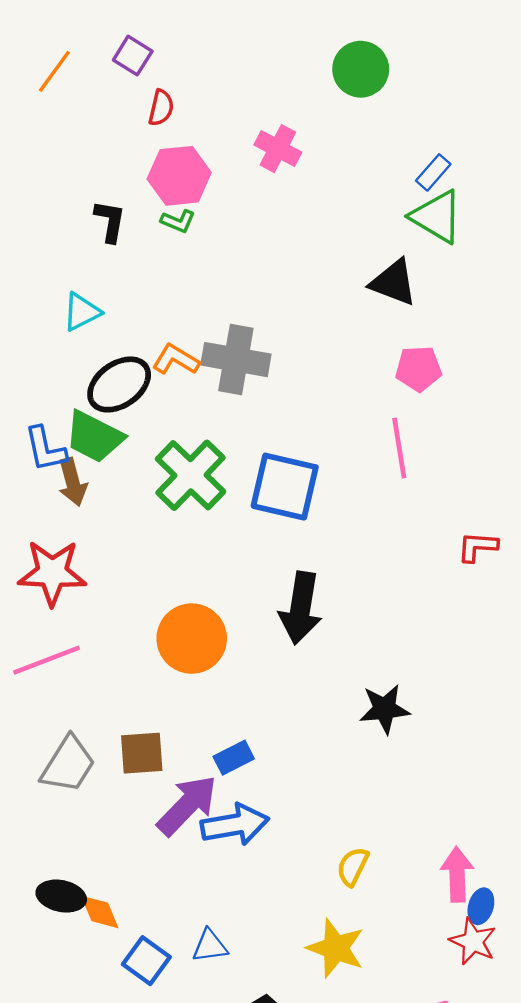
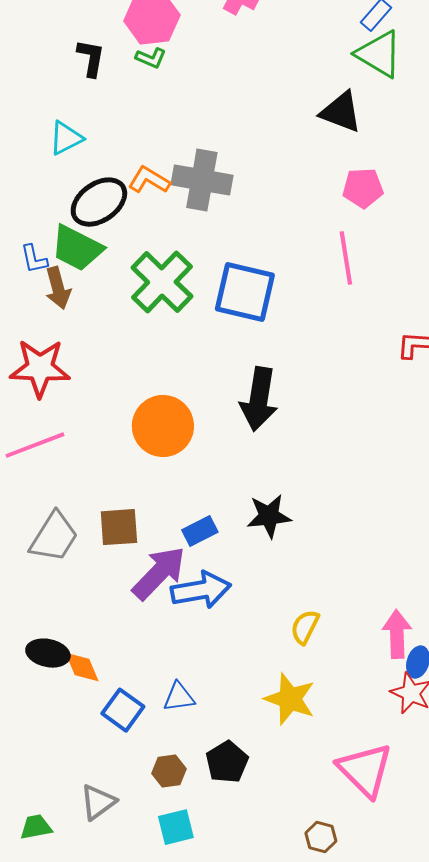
blue L-shape: (45, 449) -> (34, 259), size x0.7
black star: (384, 709) -> (269, 516), moved

